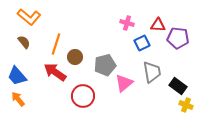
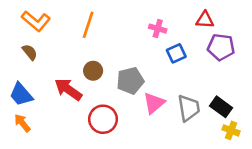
red triangle: (158, 25) -> (205, 20), moved
orange line: (56, 44) -> (88, 25), moved
gray trapezoid: (152, 72) -> (189, 108), moved

